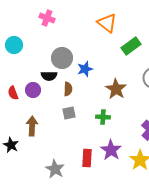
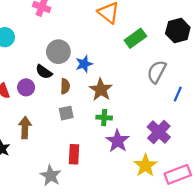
black semicircle: (49, 76) -> (44, 72), turned 35
brown star: (116, 89) -> (101, 90), moved
purple star: (111, 150) -> (118, 141), moved
red rectangle: (87, 158) -> (74, 154), moved

